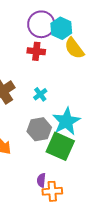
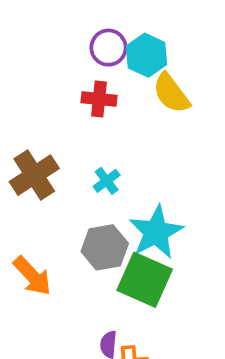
purple circle: (41, 24) -> (108, 48), size x0.7

